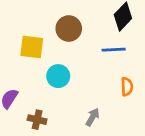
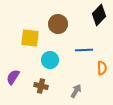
blue line: (114, 50) -> (84, 50), moved
brown cross: (37, 120) -> (41, 86), moved

